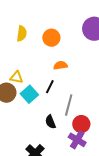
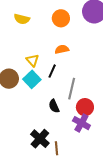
yellow semicircle: (22, 34) -> (22, 19), turned 98
orange circle: (51, 38) -> (61, 18), moved
yellow triangle: (17, 77) -> (32, 60), moved, turned 40

